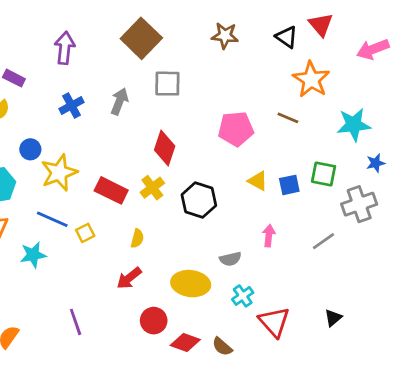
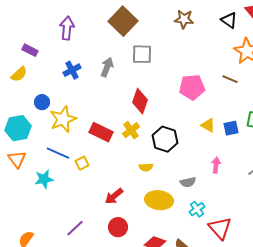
yellow semicircle: (137, 238) -> (146, 167), moved, turned 72
red circle: (154, 321) -> (118, 227), moved
purple line: (76, 322) -> (75, 228), turned 66

